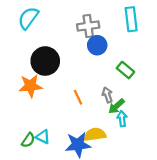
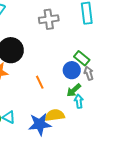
blue circle: (97, 45) -> (72, 70), moved
gray arrow: (107, 95) -> (89, 73), moved

